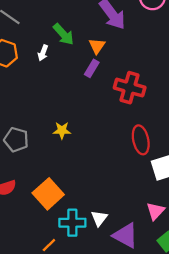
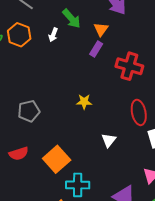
yellow star: (62, 130) -> (84, 102), moved
gray pentagon: (16, 140) -> (29, 111), turned -30
white triangle: (99, 218) -> (109, 140), moved

